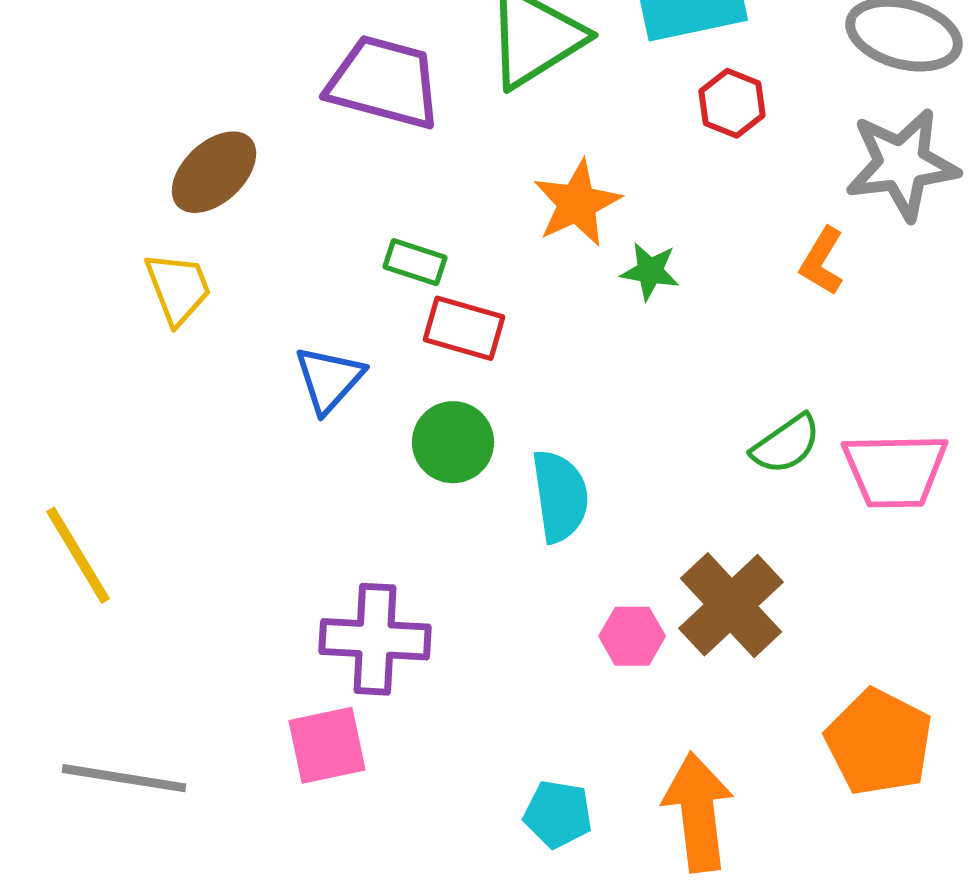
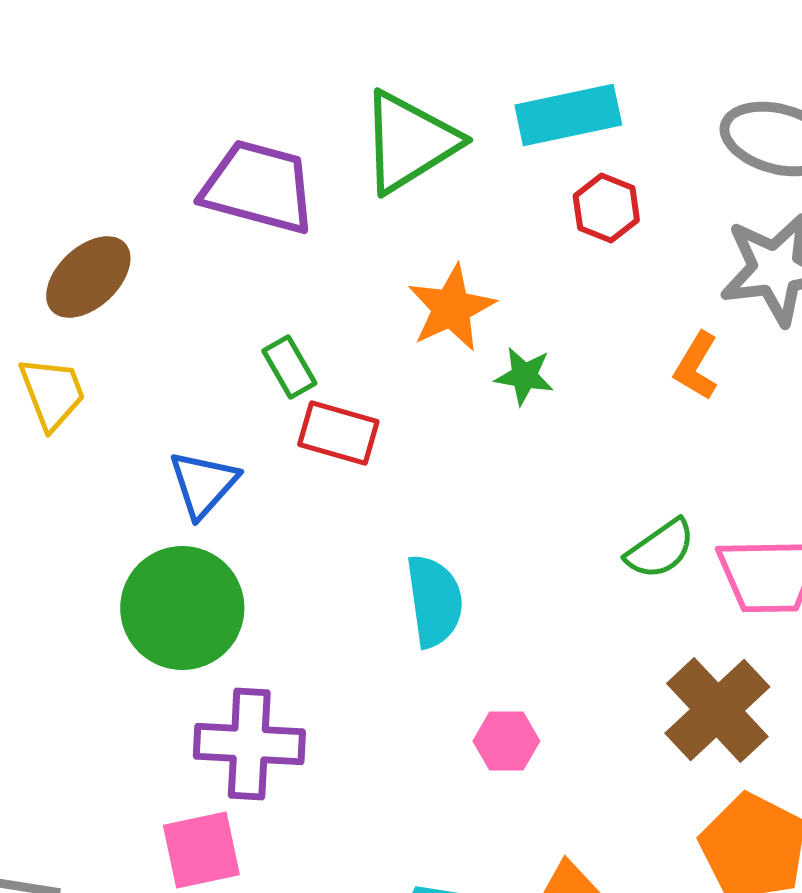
green rectangle: (415, 262) -> (289, 367), turned 42
green circle: (453, 442) -> (182, 608), moved, size x1.5
brown cross: (731, 605) -> (717, 710), moved

